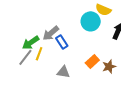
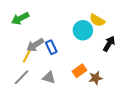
gray arrow: (51, 33) -> (35, 45), moved
green arrow: (31, 43) -> (20, 18), moved
gray line: (25, 57) -> (22, 77), moved

